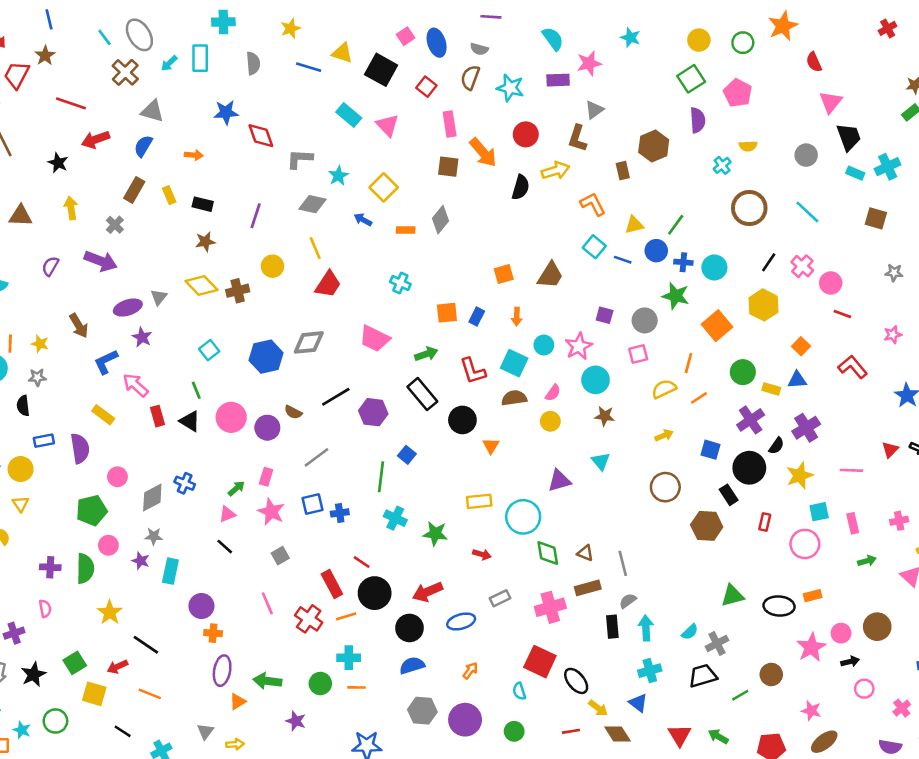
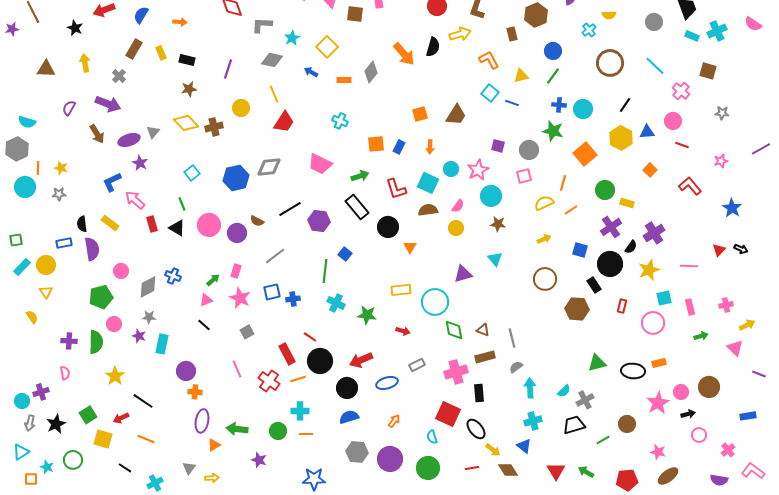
orange arrow: (483, 152) -> (404, 54), moved
brown square: (448, 167) -> (355, 14), moved
blue circle: (656, 251) -> (553, 51), moved
pink cross: (802, 266) -> (681, 91), moved
brown arrow: (79, 326) -> (97, 134), moved
blue triangle: (797, 380) -> (647, 132), moved
black semicircle: (23, 406) -> (82, 224), moved
black rectangle: (612, 627) -> (479, 393), moved
green circle: (514, 731) -> (428, 468), size x1.5

